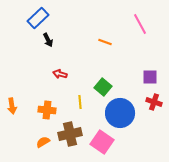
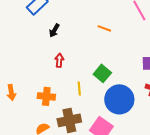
black arrow: (48, 40) -> (54, 30), moved, turned 56
red arrow: (60, 74) -> (59, 60), turned 80

